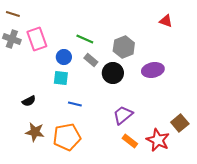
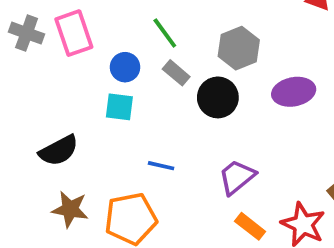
green line: (85, 39) -> (165, 33), turned 30
black semicircle: (29, 101) -> (59, 151), size x1.5
blue line: (75, 104) -> (161, 166), moved

